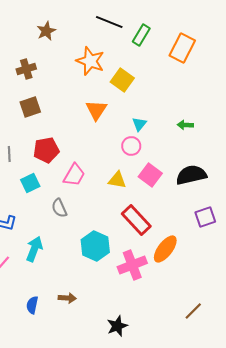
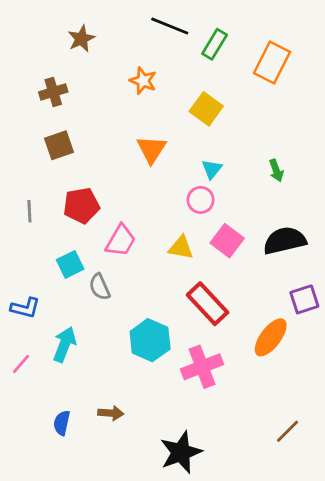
orange star: (90, 61) -> (143, 81), size x0.7
yellow square: (122, 80) -> (206, 109), moved
green arrow: (185, 125) -> (276, 170), turned -112
cyan square: (30, 183) -> (70, 264), moved
orange ellipse: (165, 249) -> (271, 337), moved
black star: (117, 326) -> (181, 452), size x1.4

